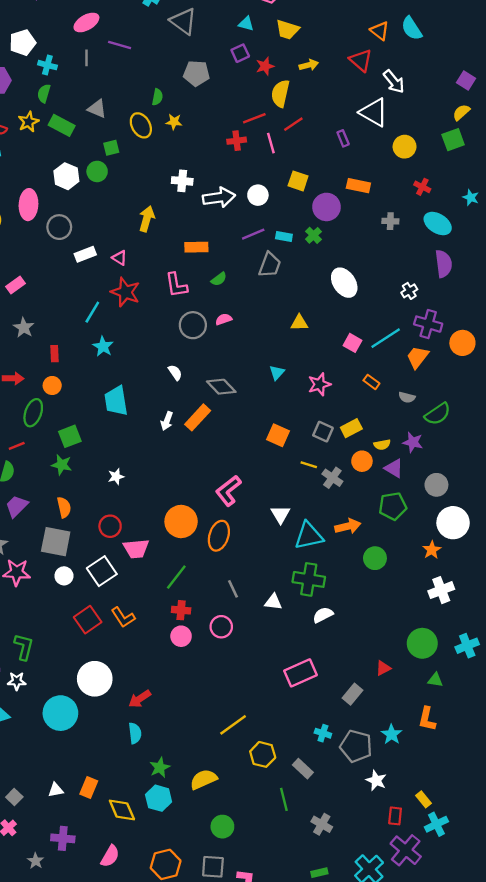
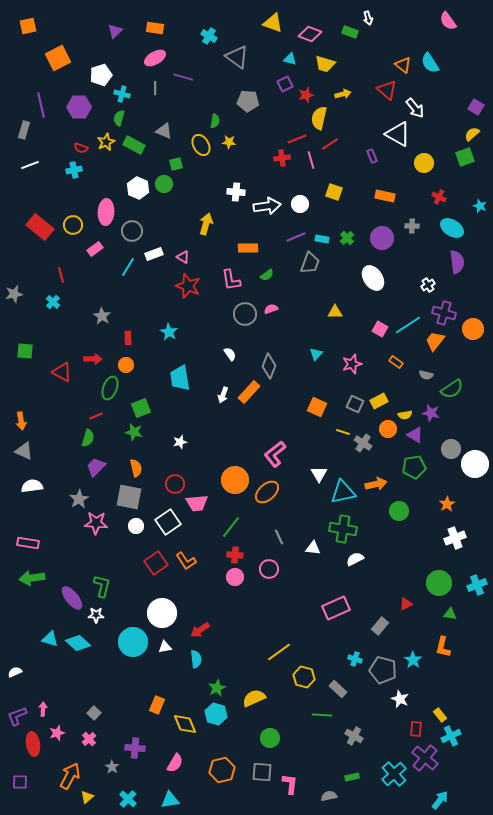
purple circle: (326, 207) -> (382, 238), moved
pink rectangle: (15, 285) -> (95, 249), moved
cyan line: (92, 312) -> (128, 267), moved
gray diamond: (221, 387) -> (269, 366), turned 65
white circle: (453, 523) -> (475, 464), moved
orange ellipse: (219, 536) -> (267, 492), turned 30
white triangle: (56, 790) -> (165, 647), moved
green line: (284, 799) -> (322, 715), turned -72

